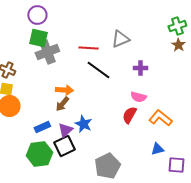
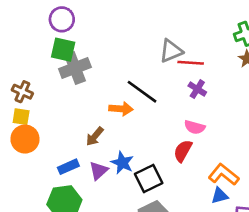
red line: (88, 48) -> (191, 63), moved
purple cross: (140, 68) -> (197, 89), turned 32
orange arrow: (64, 90) -> (121, 109), moved
orange L-shape: (160, 118) -> (224, 175), moved
black square: (64, 146) -> (149, 178), moved

